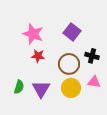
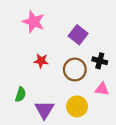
pink star: (33, 34) -> (34, 22), moved
yellow circle: (71, 88) -> (77, 106), moved
purple triangle: (41, 89) -> (44, 110), moved

